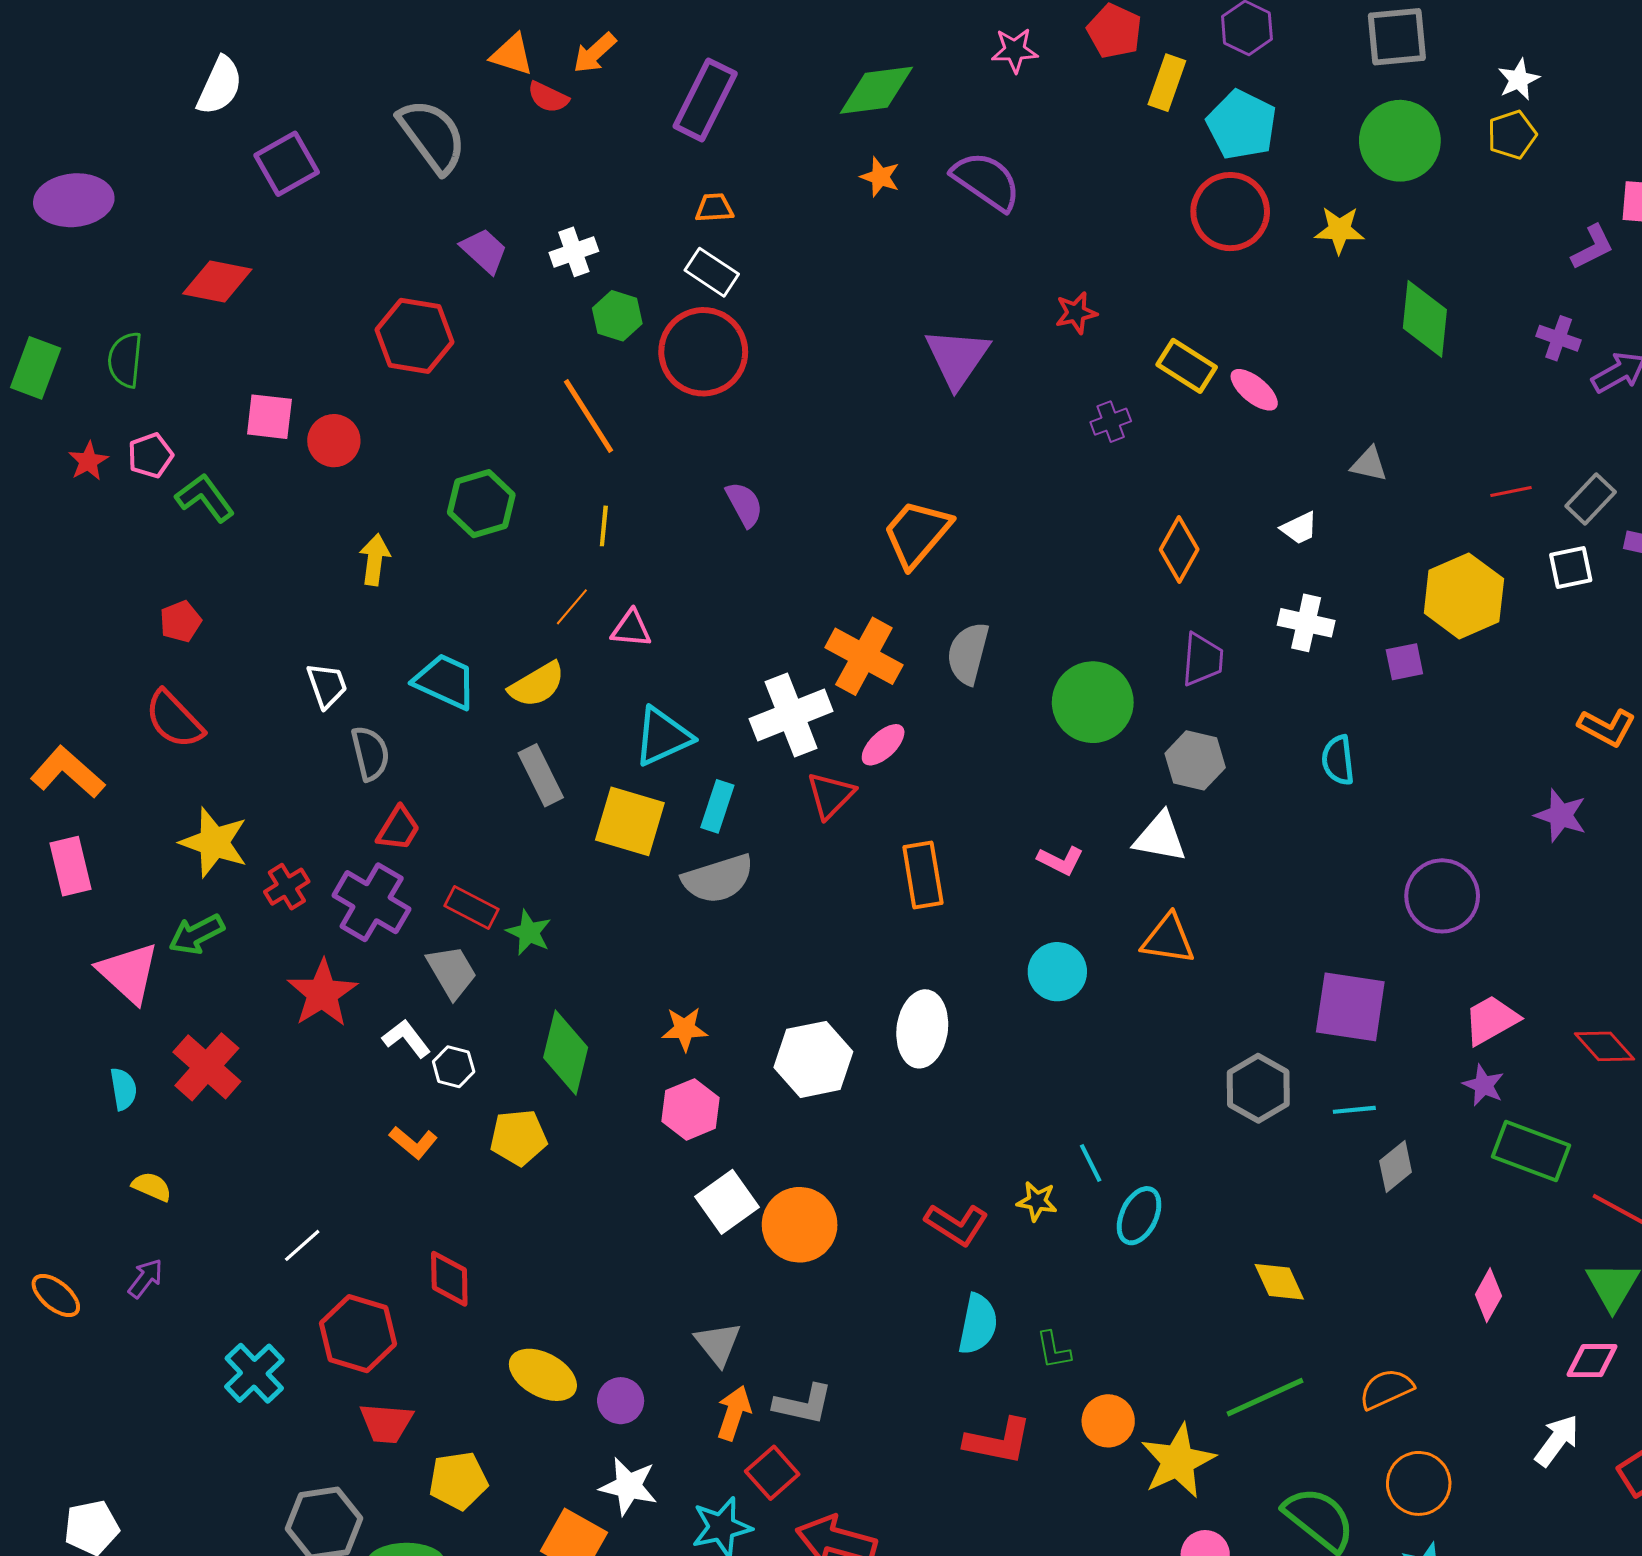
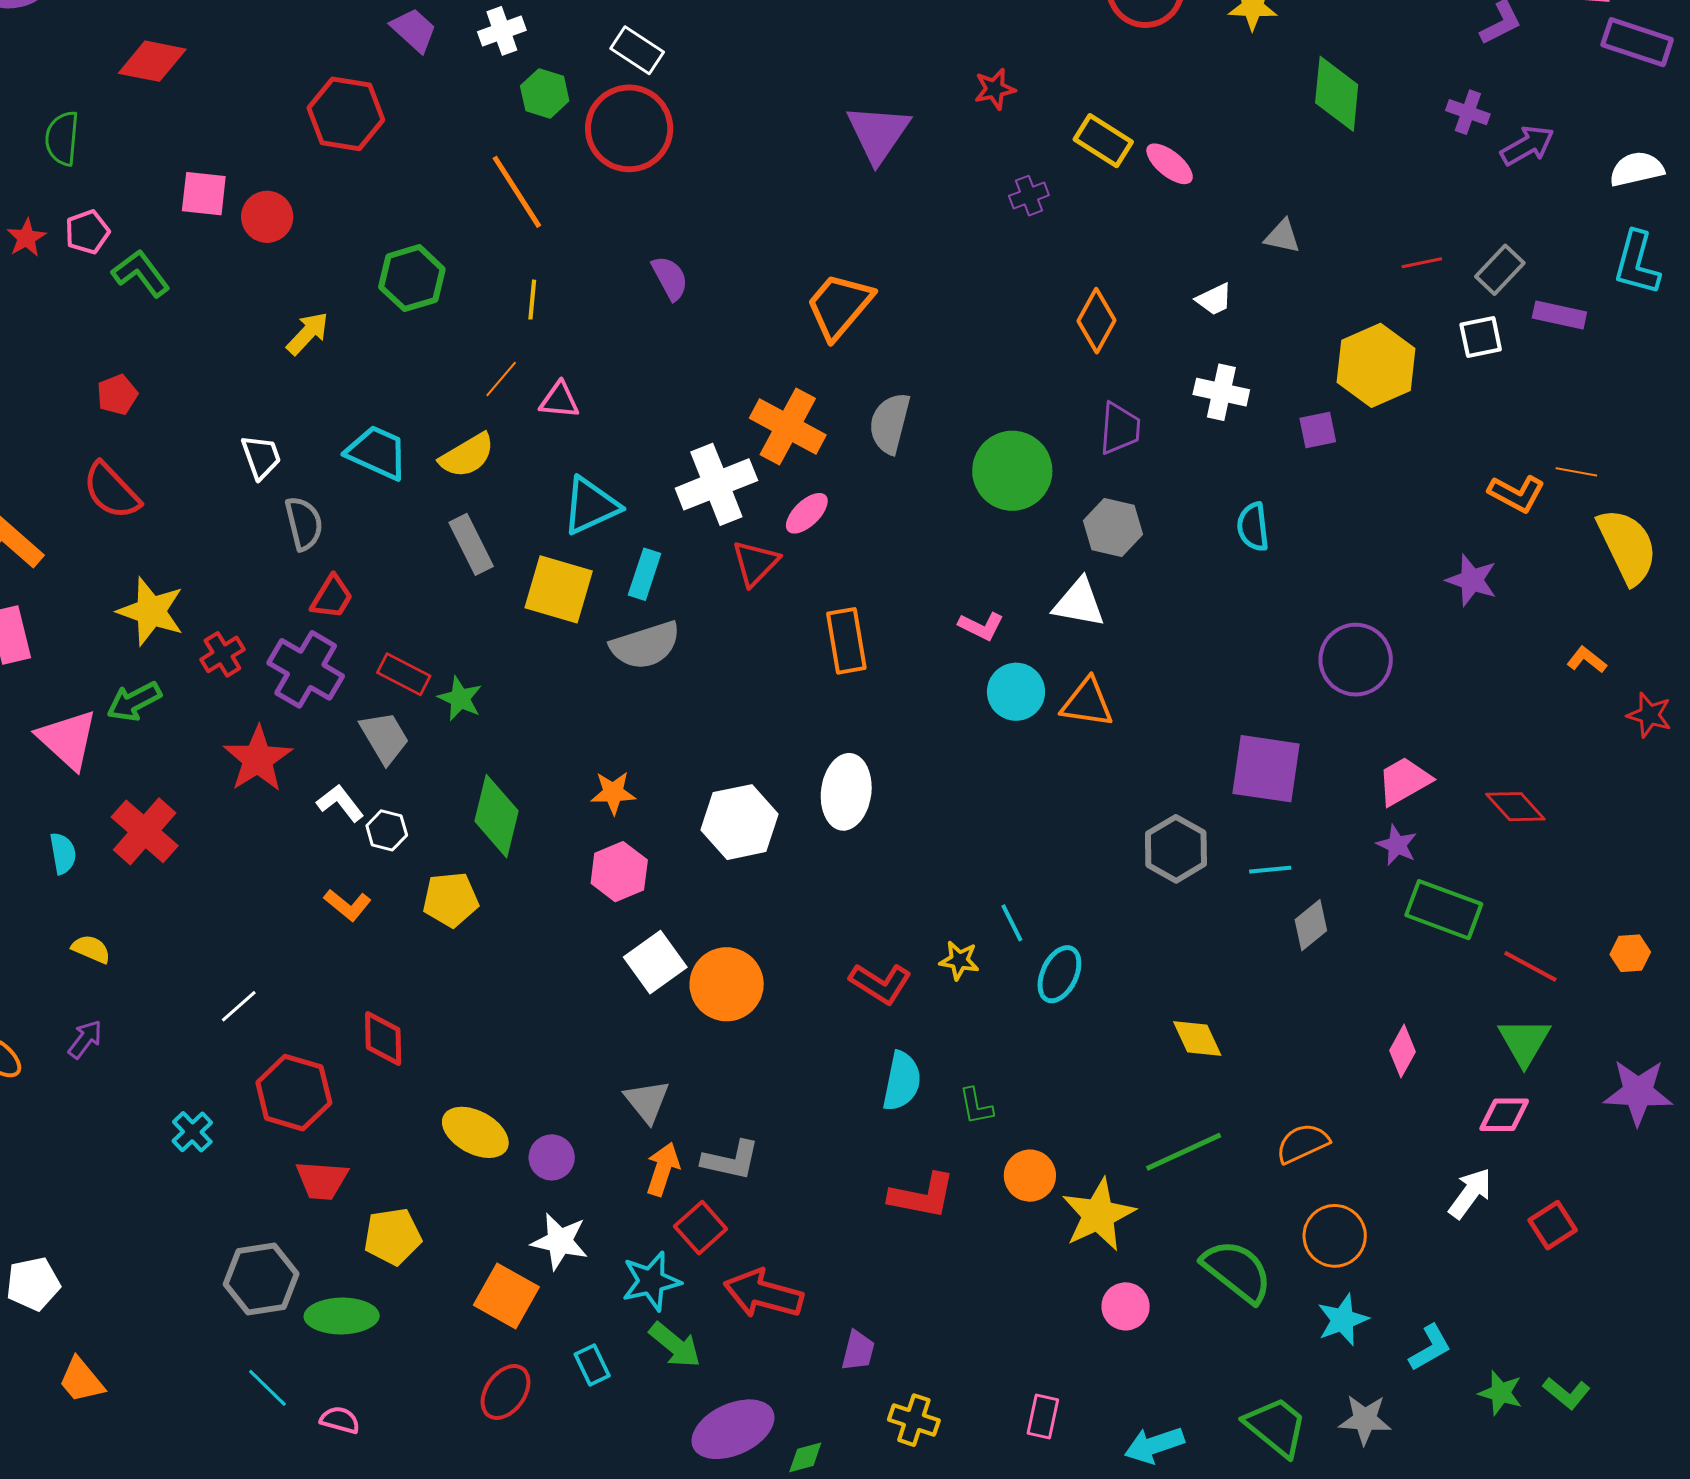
yellow arrow: (375, 560) -> (308, 333), turned 36
cyan circle: (1057, 972) -> (1016, 692), moved
cyan cross: (254, 1373) -> (192, 1132), size x0.7

